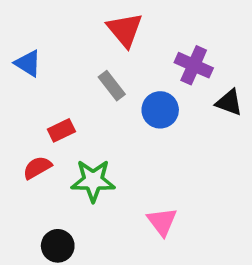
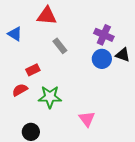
red triangle: (125, 30) -> (47, 16), moved, turned -45
blue circle: (160, 110) -> (102, 59), moved

